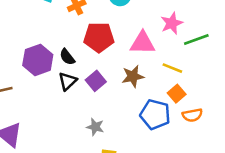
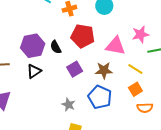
black triangle: (68, 81) -> (34, 71), moved
blue pentagon: (155, 114) -> (100, 97), moved

